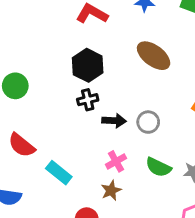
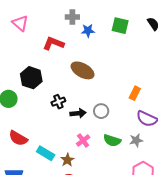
brown ellipse: (154, 56) -> (83, 70), moved
black hexagon: (88, 65) -> (31, 78), moved
brown star: (111, 190) -> (67, 160), moved

